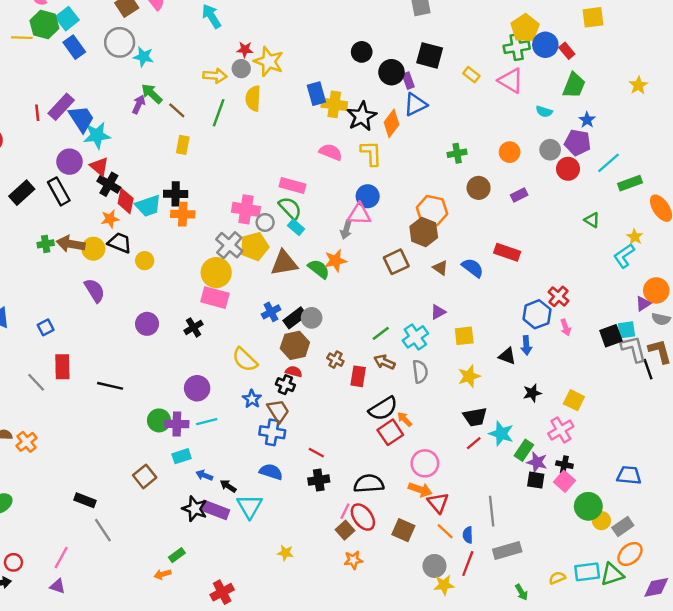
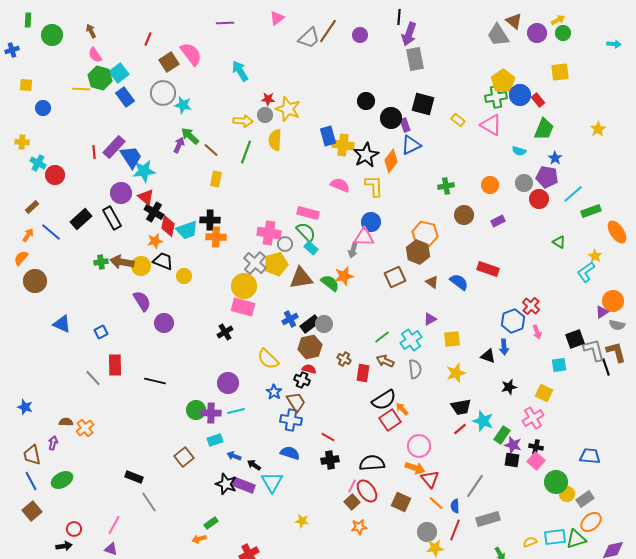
purple circle: (147, 324) -> (164, 323), moved
cyan square: (626, 330) -> (559, 365), moved
gray line: (492, 511) -> (475, 486), turned 40

